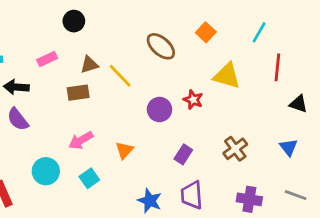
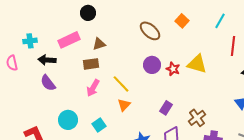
pink rectangle: (47, 59) -> (69, 40), size x1.5
yellow line: (120, 76) -> (121, 84), moved
yellow triangle: (227, 76) -> (197, 64), moved
purple circle: (159, 109) -> (152, 65), moved
pink arrow: (81, 140) -> (93, 88), moved, turned -30
brown cross: (235, 149) -> (197, 118), moved

